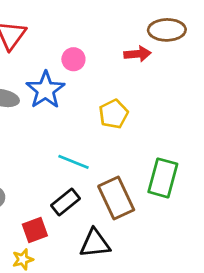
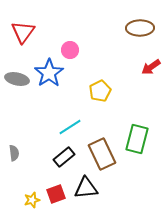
red arrow: (138, 54) -> (151, 67), moved, turned 150
cyan line: (73, 162) -> (70, 127), turned -55
red square: (35, 230) -> (56, 194), moved

